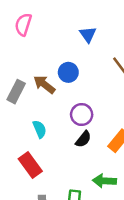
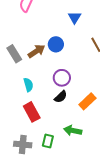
brown arrow: (44, 84) -> (36, 51), turned 102
gray rectangle: (16, 92) -> (14, 54), turned -66
red rectangle: (30, 165) -> (32, 112), moved

